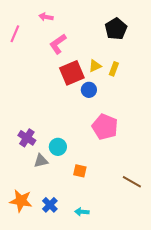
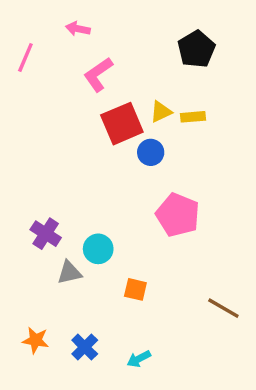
yellow rectangle: (114, 69) -> (193, 117), turned 64
orange star: (21, 201) -> (36, 340), size x0.7
cyan arrow: (82, 212) -> (139, 359), turned -32

